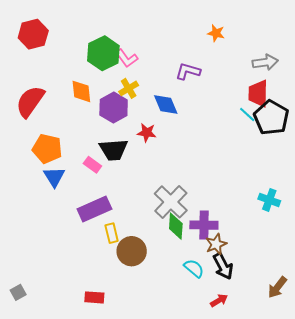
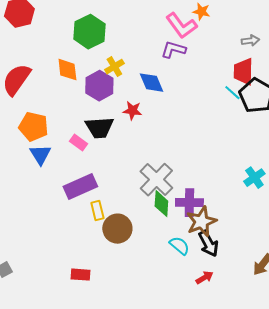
pink L-shape: (127, 58) -> (181, 26), moved, size x1.4
gray arrow: (265, 62) -> (250, 41), size x0.7
cyan cross: (269, 200) -> (254, 178), turned 35
brown star: (216, 244) -> (201, 222), size x1.4

